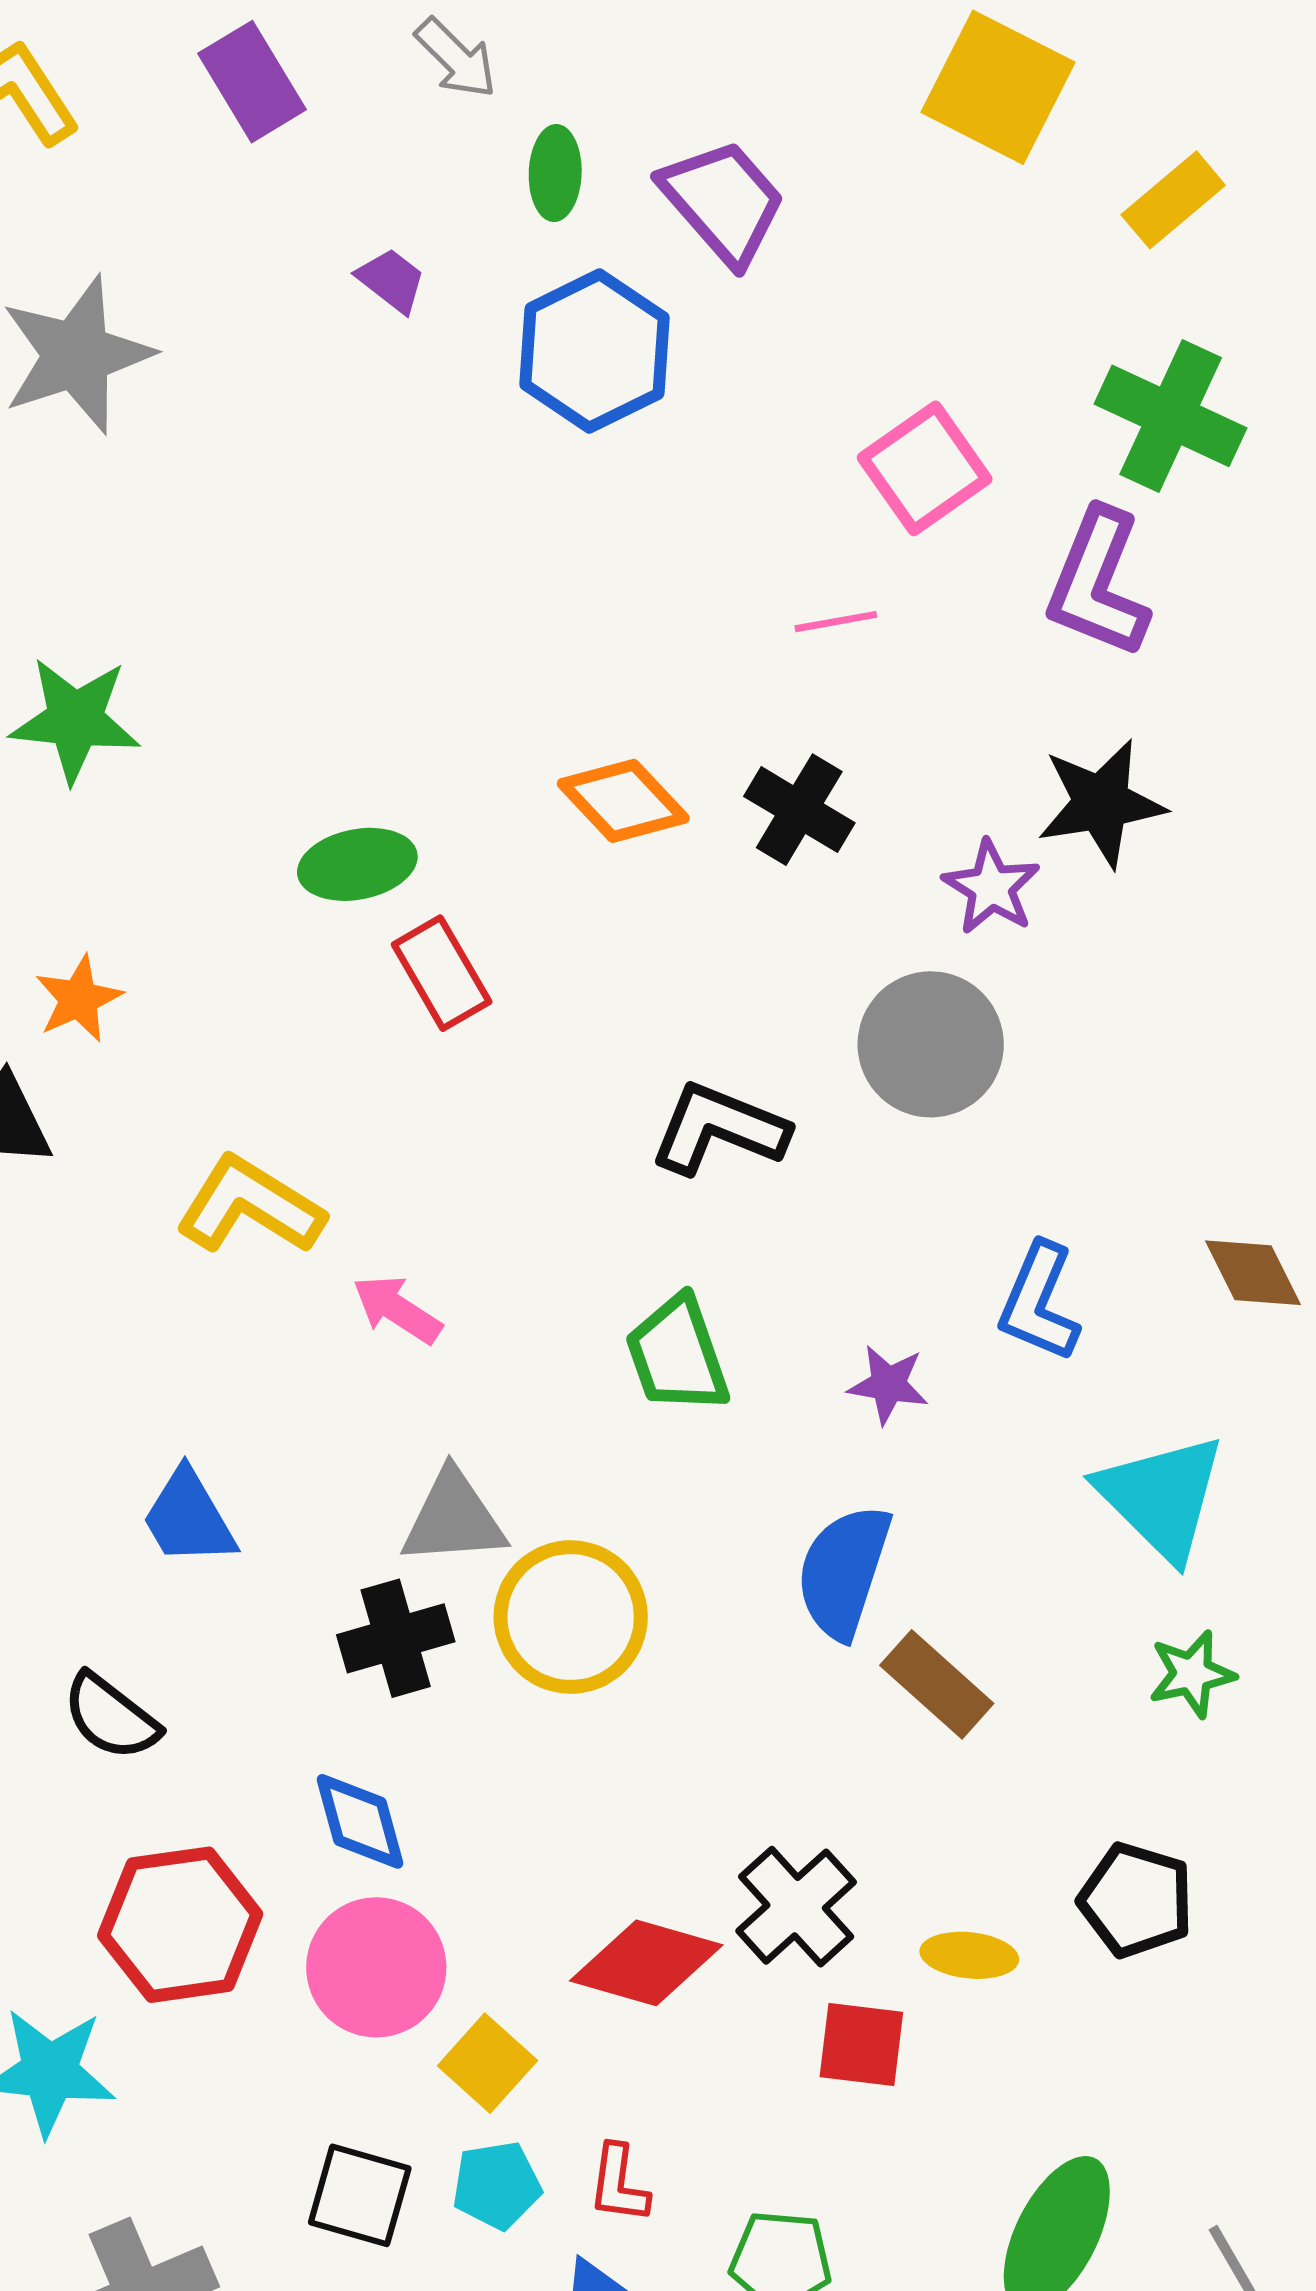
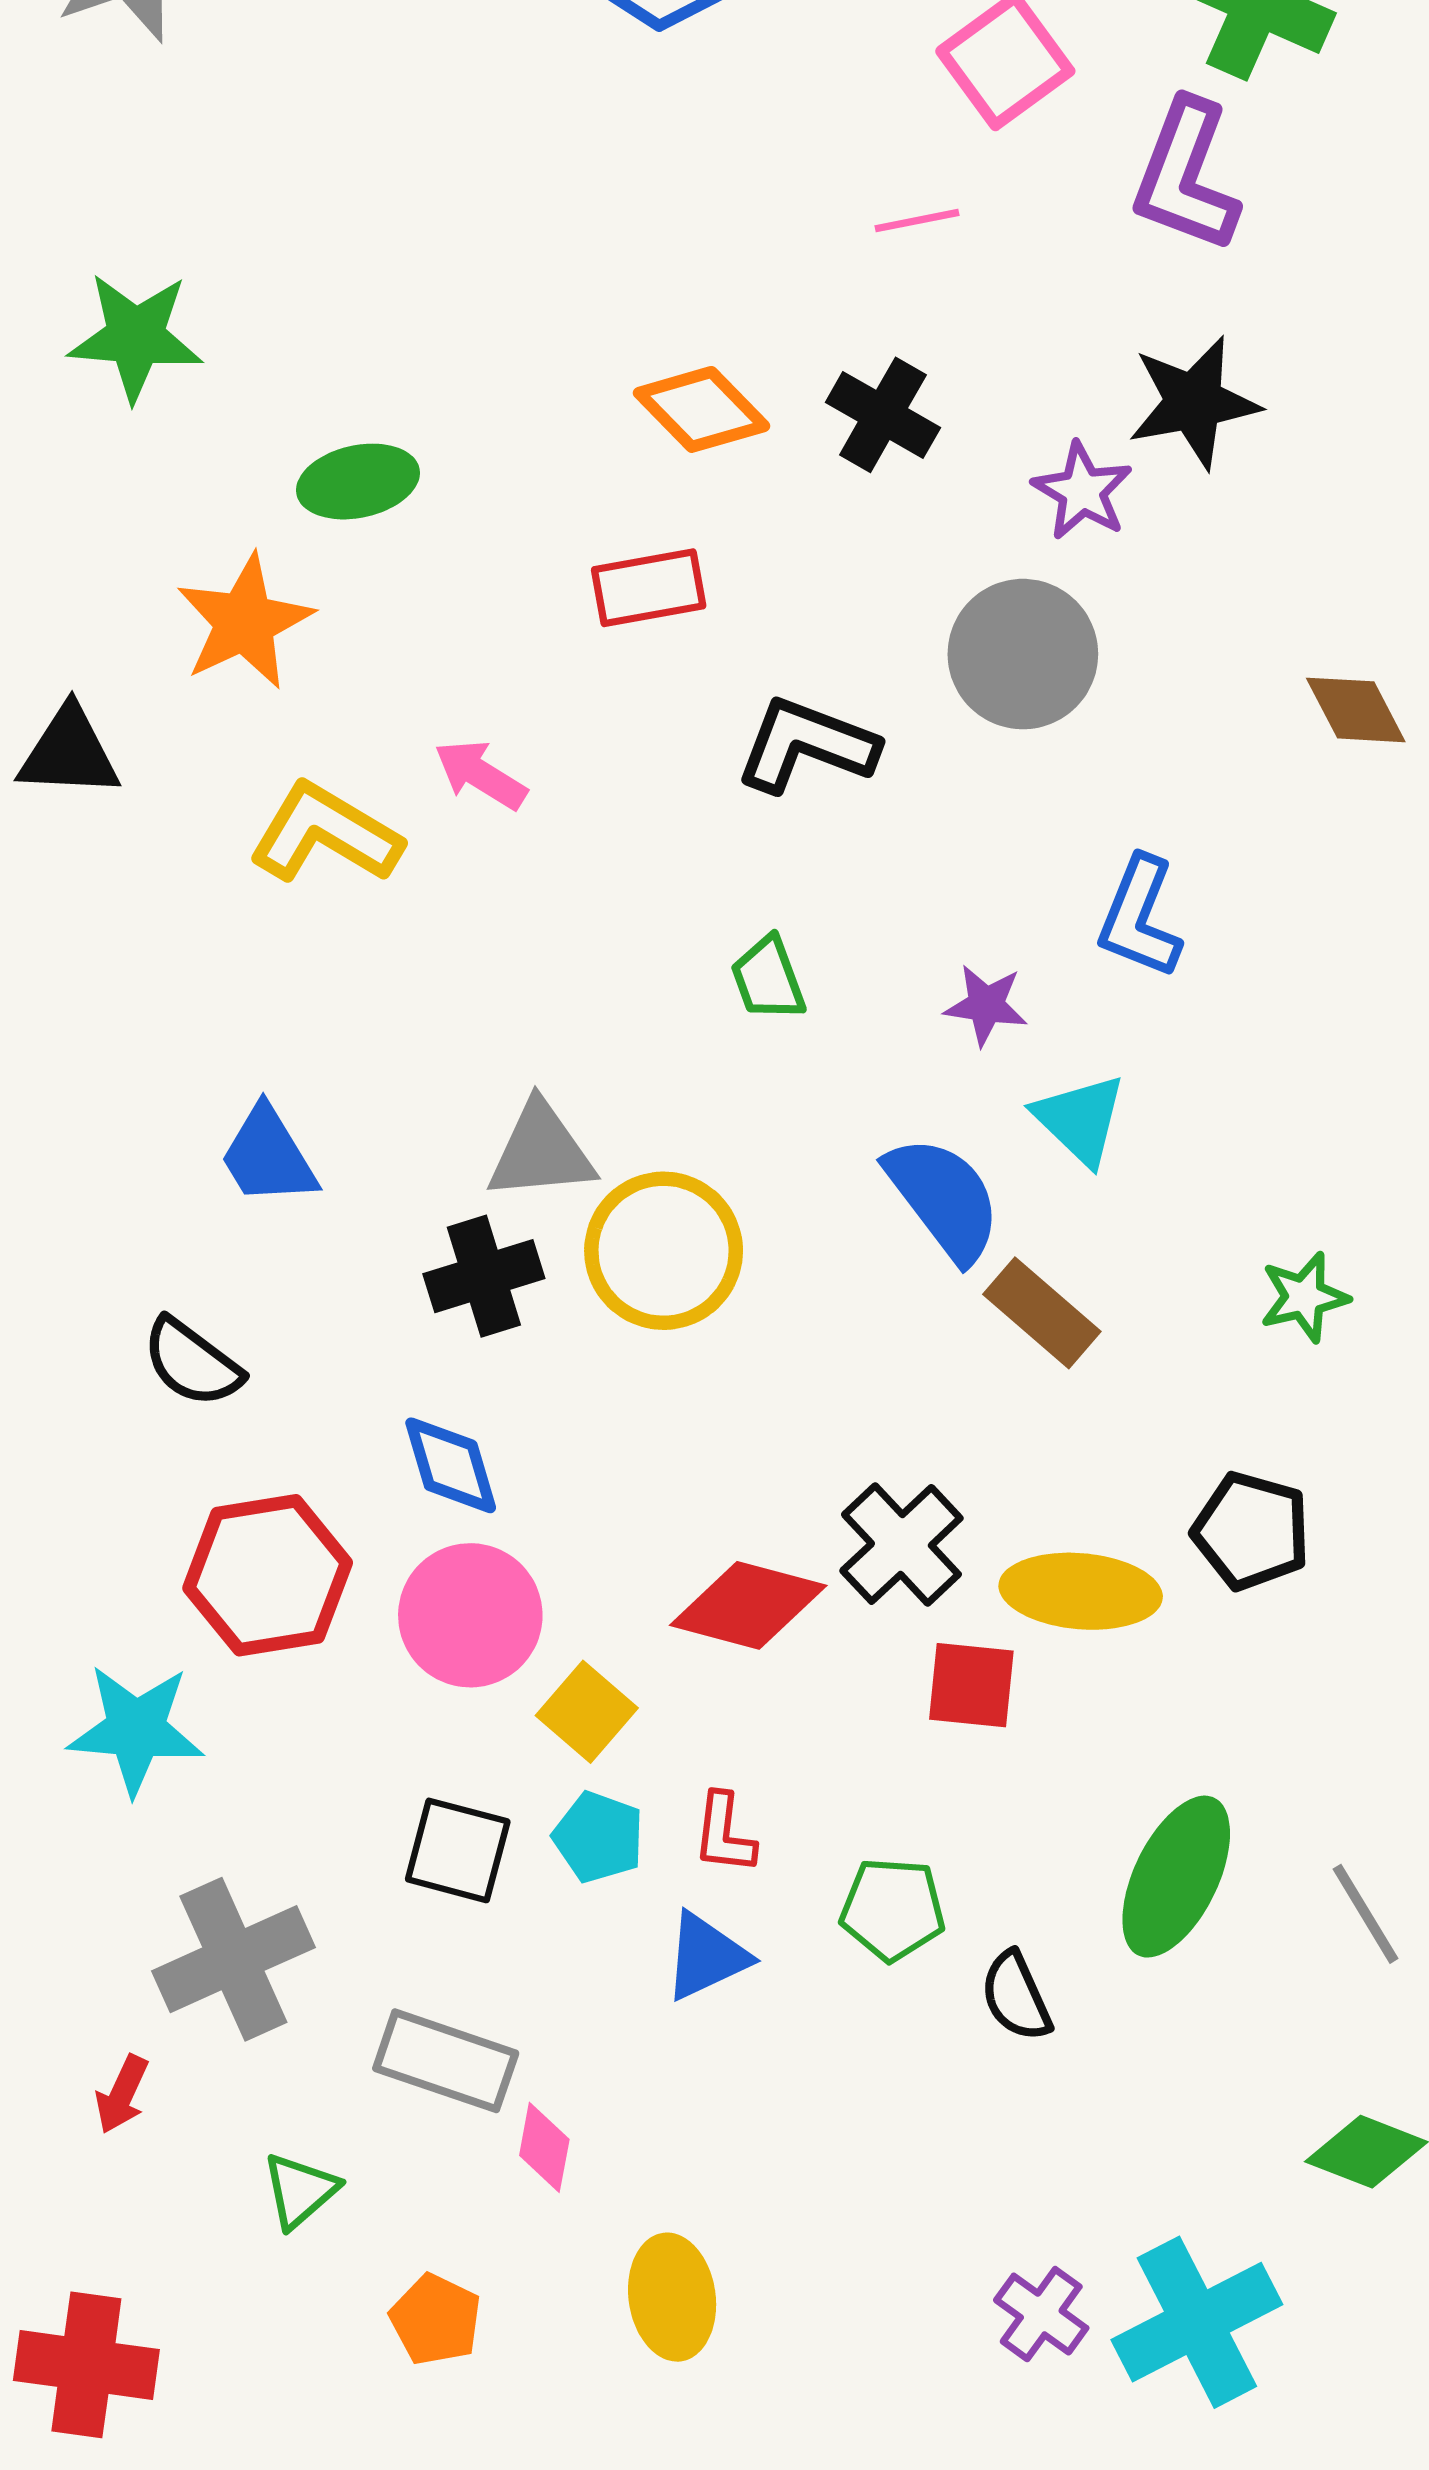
green ellipse: (357, 864) -> (358, 482), moved
red rectangle: (442, 973) -> (649, 588), moved, turned -69
orange star: (79, 999) -> (245, 622), moved, size x1.5
brown diamond: (1253, 1273) -> (1356, 710), moved
pink arrow: (397, 1309) -> (481, 775), moved
green trapezoid: (677, 1355) -> (768, 979), size x0.7
cyan triangle: (1161, 1497) -> (1080, 1119), moved, size x0.7
blue semicircle: (844, 1572) -> (944, 1199), turned 126
yellow ellipse: (969, 1955) -> (1081, 1591), size x1.6
cyan pentagon: (497, 2185) -> (599, 1837), turned 30

